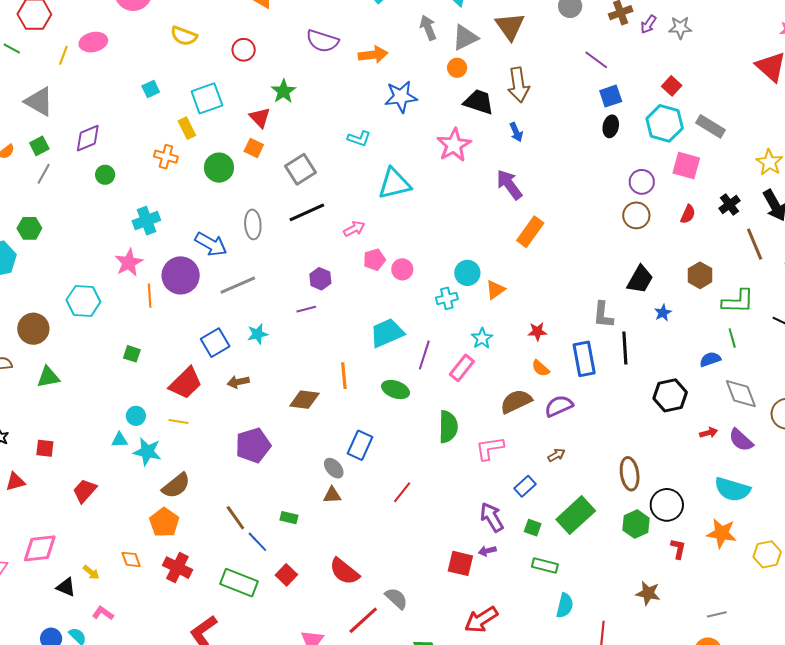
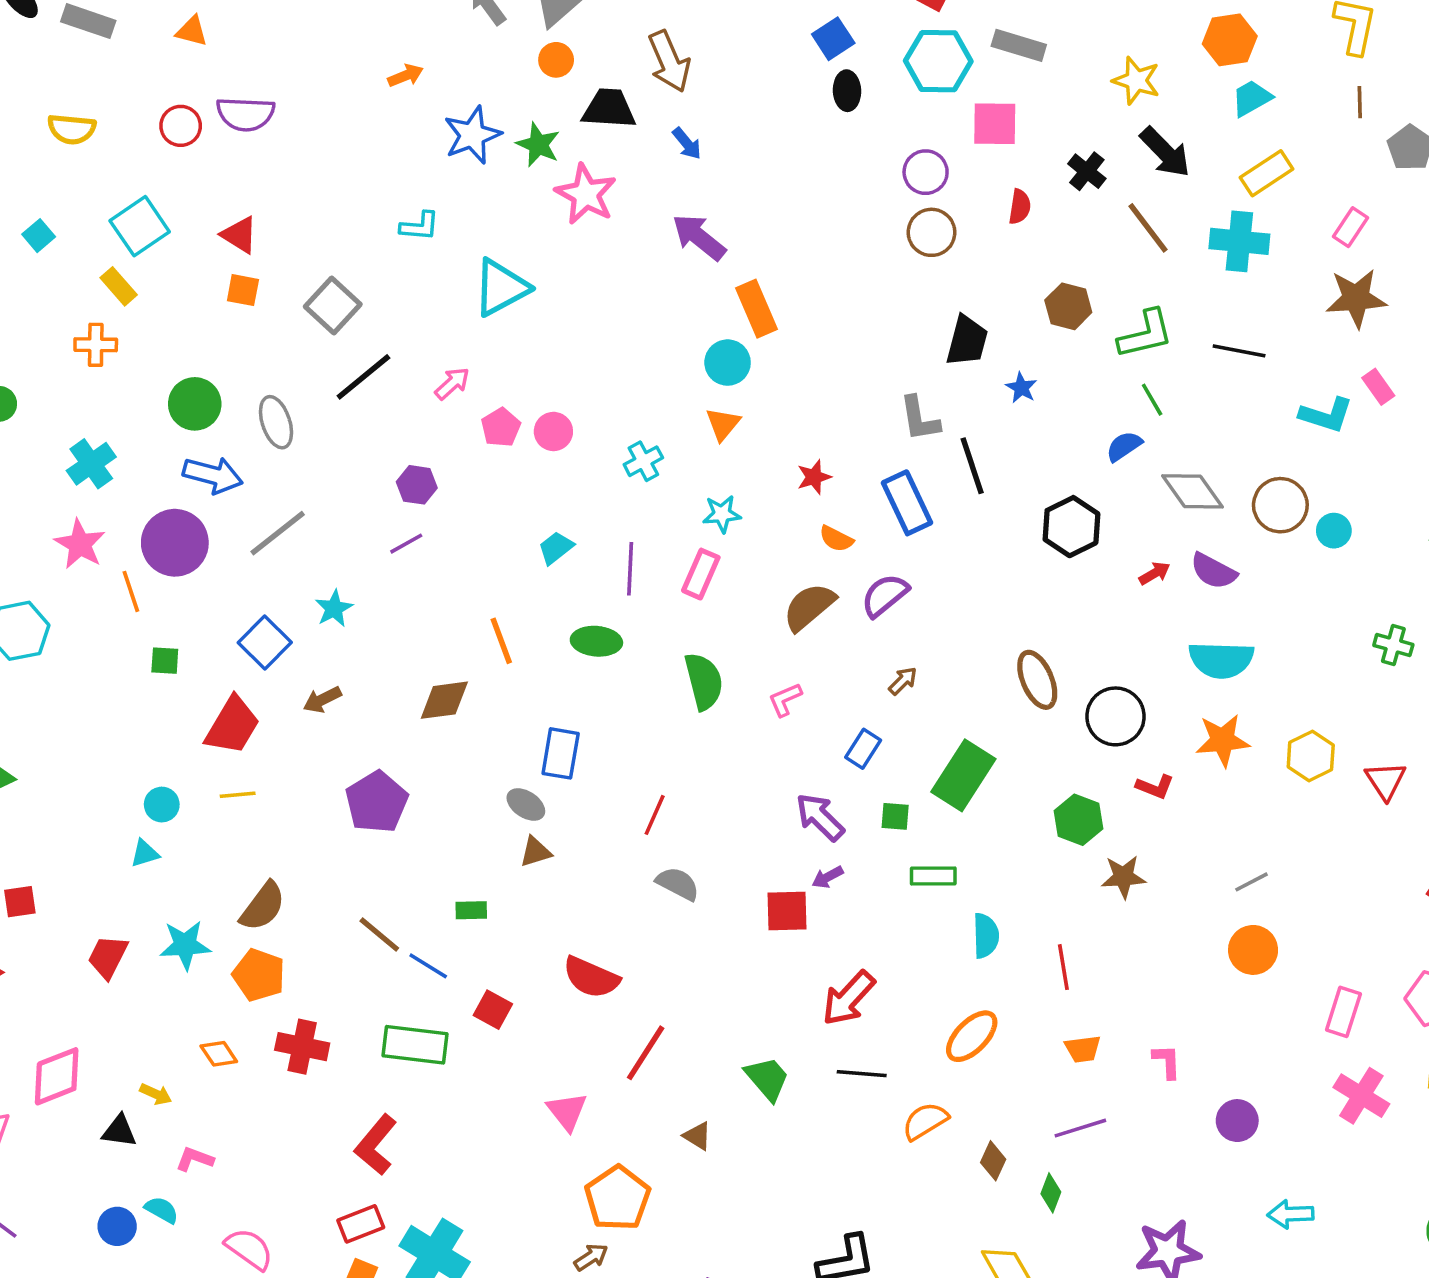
purple semicircle: (322, 41) -> (245, 114), moved
orange arrow: (373, 55) -> (406, 76), size x0.7
green star: (284, 91) -> (538, 145), moved
green circle: (219, 168) -> (195, 404), moved
orange rectangle: (530, 232) -> (757, 309), turned -44
cyan circle: (467, 273) -> (728, 363), moved
cyan trapezoid: (387, 333) -> (556, 548), size x0.6
cyan star: (482, 338) -> (722, 514), turned -30
green square: (132, 354) -> (165, 661), moved
pink L-shape: (490, 448) -> (785, 700), size x0.7
cyan star: (147, 452) -> (185, 945), moved
green hexagon: (636, 524) -> (1079, 820), moved
red L-shape: (678, 549) -> (1155, 787), turned 115
gray semicircle: (396, 598) -> (678, 884), moved

